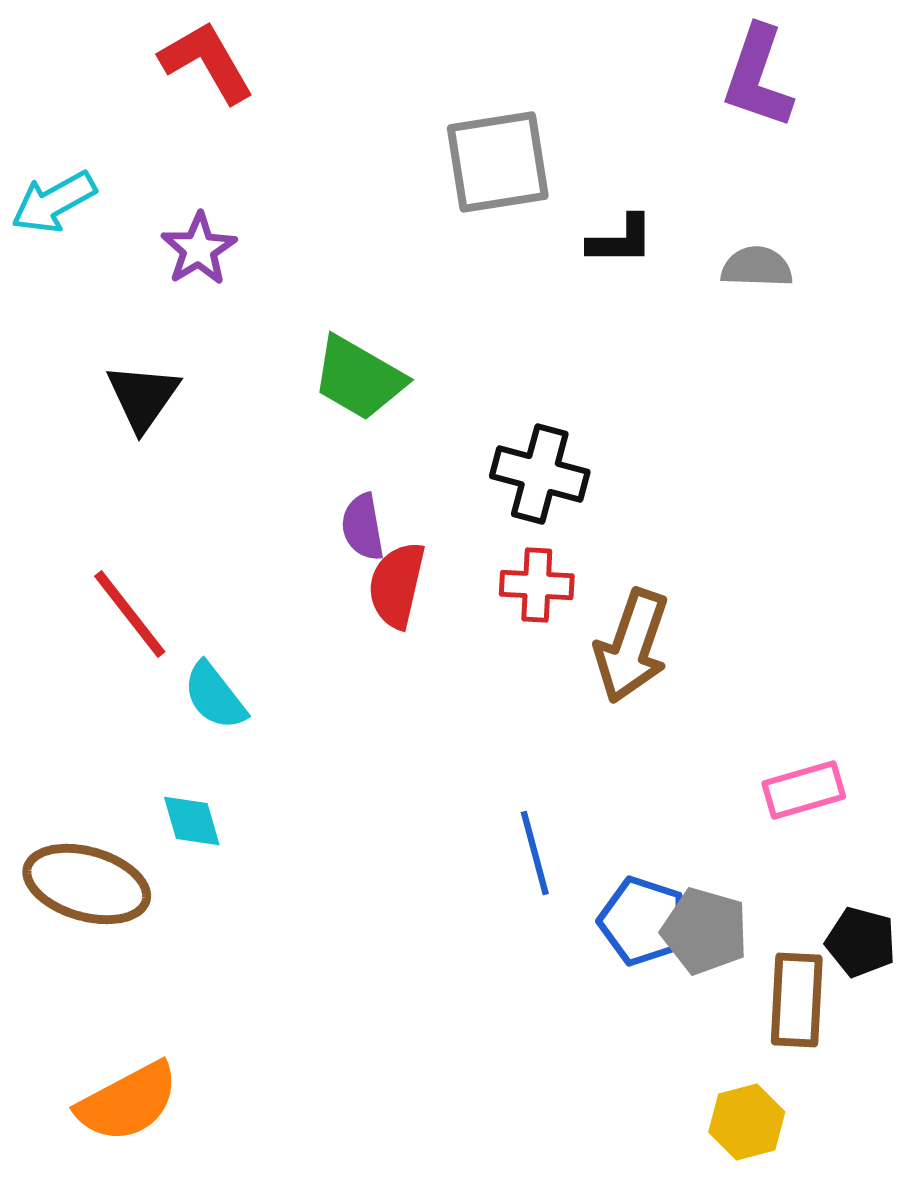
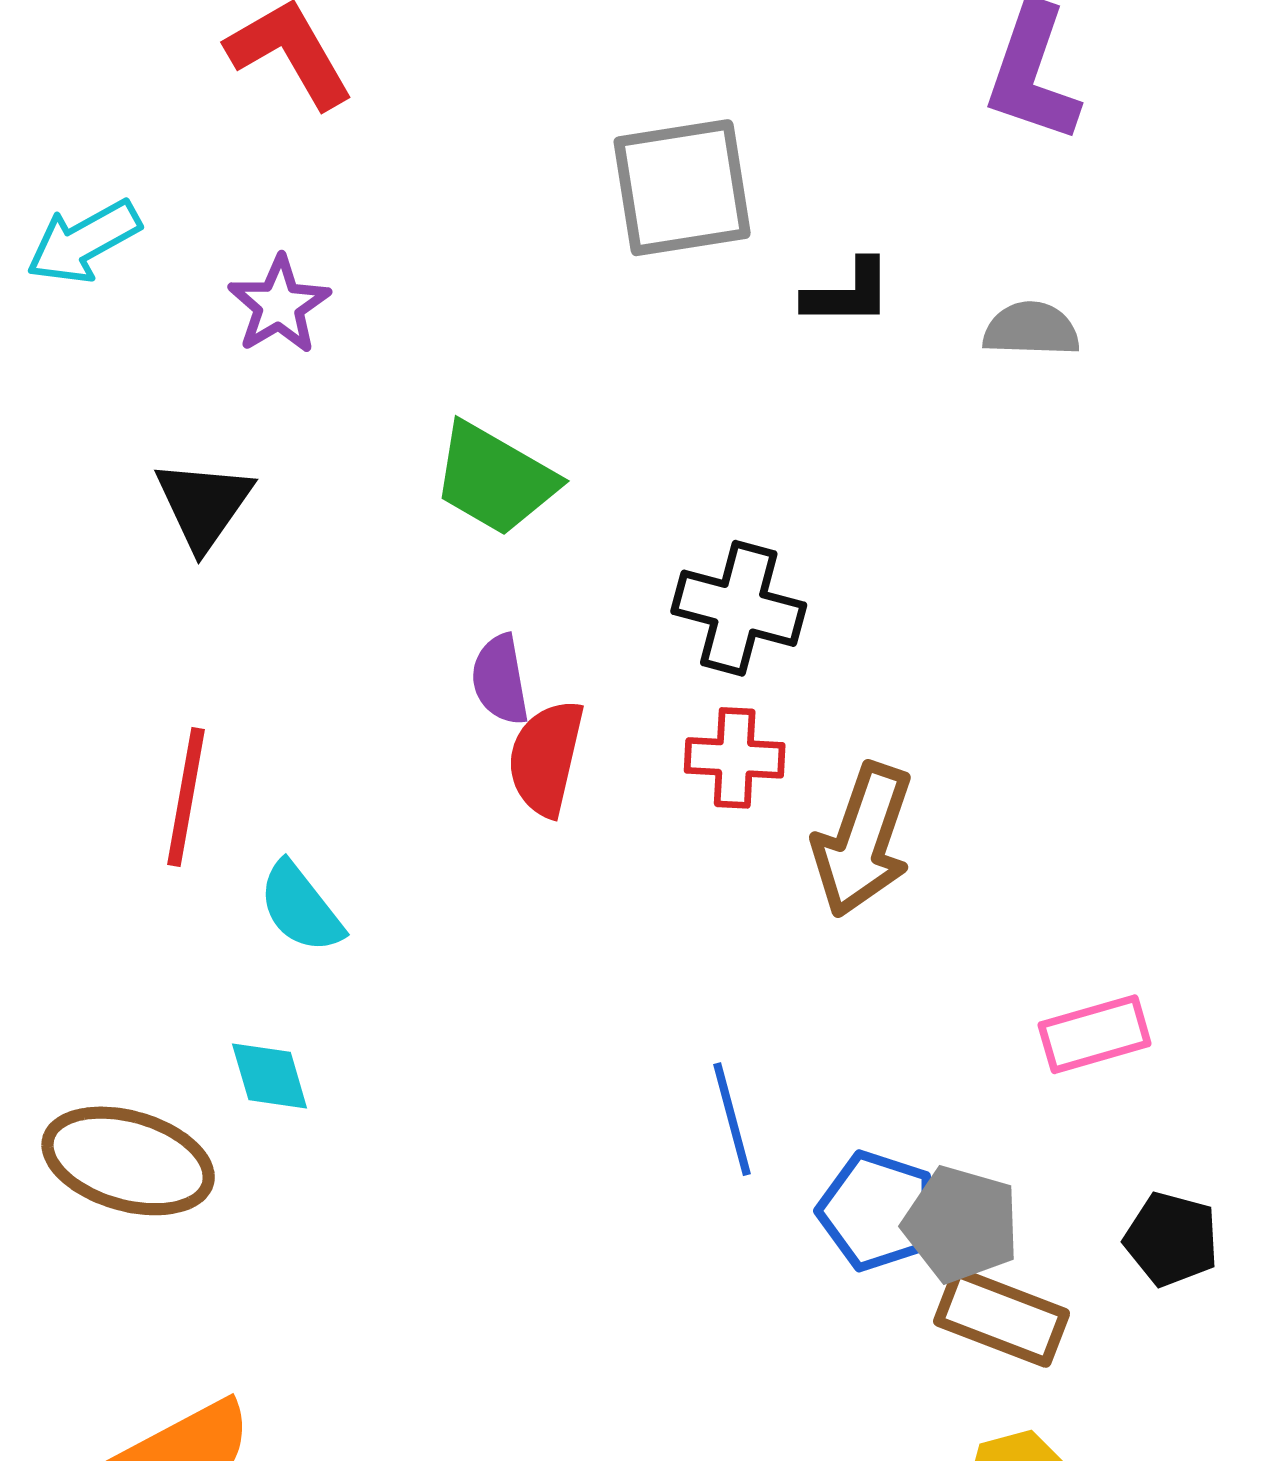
red line: (130, 614) -> (186, 797), turned 48
brown rectangle: (797, 1000) -> (1002, 1317), moved, turned -72

